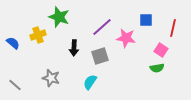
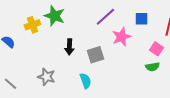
purple line: (102, 27) -> (105, 17), moved
yellow cross: (38, 35) -> (32, 25), moved
pink star: (126, 38) -> (121, 37), turned -30
cyan semicircle: (90, 82) -> (85, 81), turned 126

